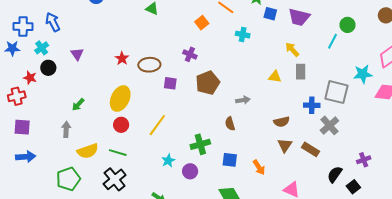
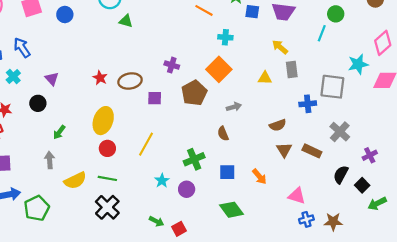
orange square: (202, 23) -> (219, 69), moved, size x1.6
black circle: (48, 68) -> (38, 103), moved
gray cross: (329, 125) -> (340, 132), moved
green pentagon: (68, 179) -> (37, 208), moved

